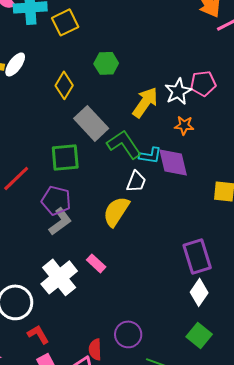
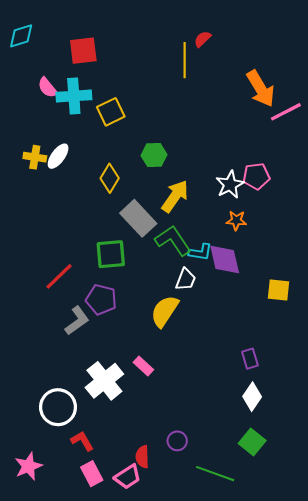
yellow arrow: (145, 102) -> (175, 196), moved
gray L-shape: (60, 221) -> (77, 321), moved
purple rectangle: (197, 256) -> (250, 359), size x0.6
purple circle: (128, 334) -> (177, 441), size x0.7

